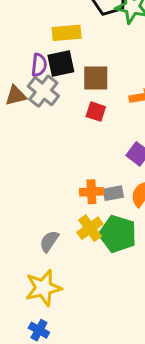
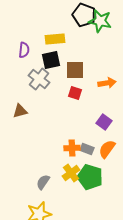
purple semicircle: (39, 65) -> (24, 50), moved
brown triangle: (16, 96) -> (20, 111), moved
gray rectangle: (113, 193) -> (87, 149), turned 32

